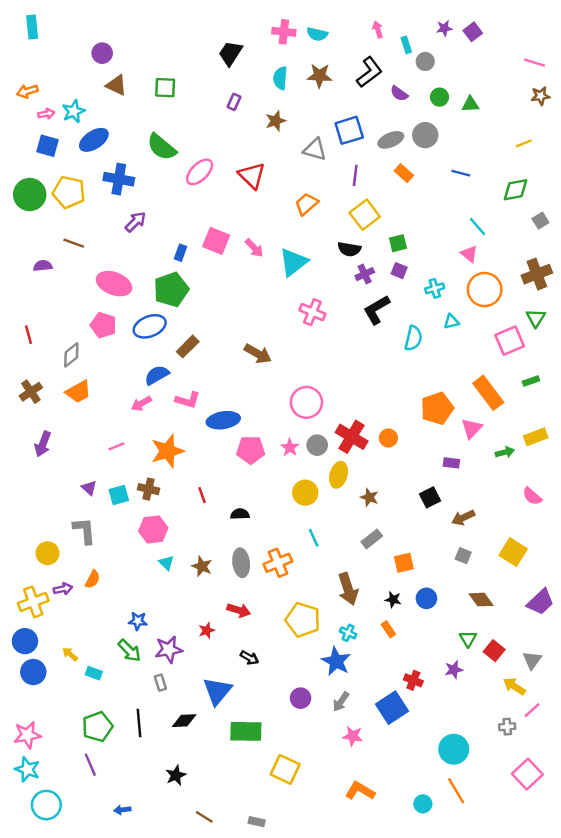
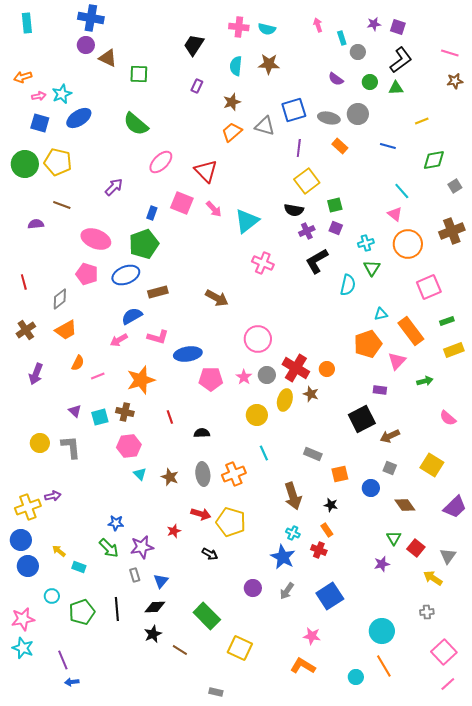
purple square: (473, 32) -> (398, 27), turned -35
black L-shape: (369, 72) -> (401, 60), moved
brown triangle: (116, 85) -> (108, 58), moved
gray ellipse: (391, 140) -> (329, 118), turned 35
yellow line: (524, 143) -> (422, 121), moved
pink ellipse: (200, 172) -> (161, 162), moved
red triangle: (252, 176) -> (206, 171), moved
blue cross: (119, 179) -> (91, 18), moved
orange trapezoid: (306, 204) -> (232, 132), moved
green triangle: (536, 318) -> (372, 268), moved
cyan triangle: (451, 322) -> (381, 314), moved
brown rectangle: (188, 347) -> (158, 292), turned 30
yellow rectangle: (536, 437) -> (454, 350), moved
brown star: (369, 497) -> (311, 394), moved
black square: (430, 497) -> (362, 419), size x1.5
gray rectangle: (372, 539) -> (313, 454), turned 60
yellow circle: (48, 553) -> (40, 443), moved
orange semicircle: (93, 579) -> (78, 363), moved
blue circle: (426, 598) -> (371, 488), moved
yellow pentagon: (303, 620) -> (231, 522), moved
red cross: (413, 680) -> (319, 550), moved
blue triangle: (217, 691) -> (161, 581), moved, size x0.6
pink line: (532, 710) -> (448, 684), moved
green rectangle: (246, 731) -> (207, 616), turned 44
pink star: (353, 736) -> (312, 636), moved
purple line: (90, 765) -> (63, 660), moved
black star: (176, 775) -> (153, 634), moved
cyan circle: (46, 805) -> (52, 596), moved, size x0.6
blue arrow: (122, 810) -> (72, 682), moved
brown line: (204, 817) -> (180, 650), moved

